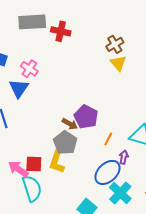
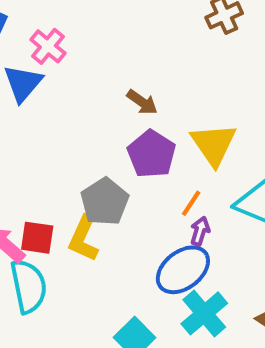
yellow triangle: (118, 63) -> (214, 144), moved, size x1.4
brown arrow: (70, 124) -> (142, 102), moved
purple arrow: (124, 157) -> (200, 231), moved

